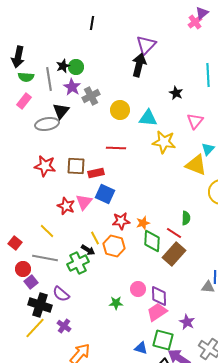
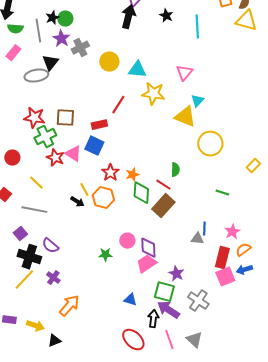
black star: (176, 93) -> (166, 16), moved
red line: (116, 148) -> (118, 105), moved, turned -60
red rectangle: (96, 173) -> (99, 125), moved
pink triangle: (84, 202) -> (73, 154), turned -36
red star: (121, 221) -> (110, 173), turned -30
green cross: (78, 263) -> (45, 137), moved
red circle: (23, 269) -> (12, 158), moved
green square: (163, 340) -> (164, 292), moved

